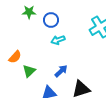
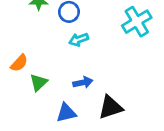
blue arrow: (61, 71) -> (83, 82), turned 32

